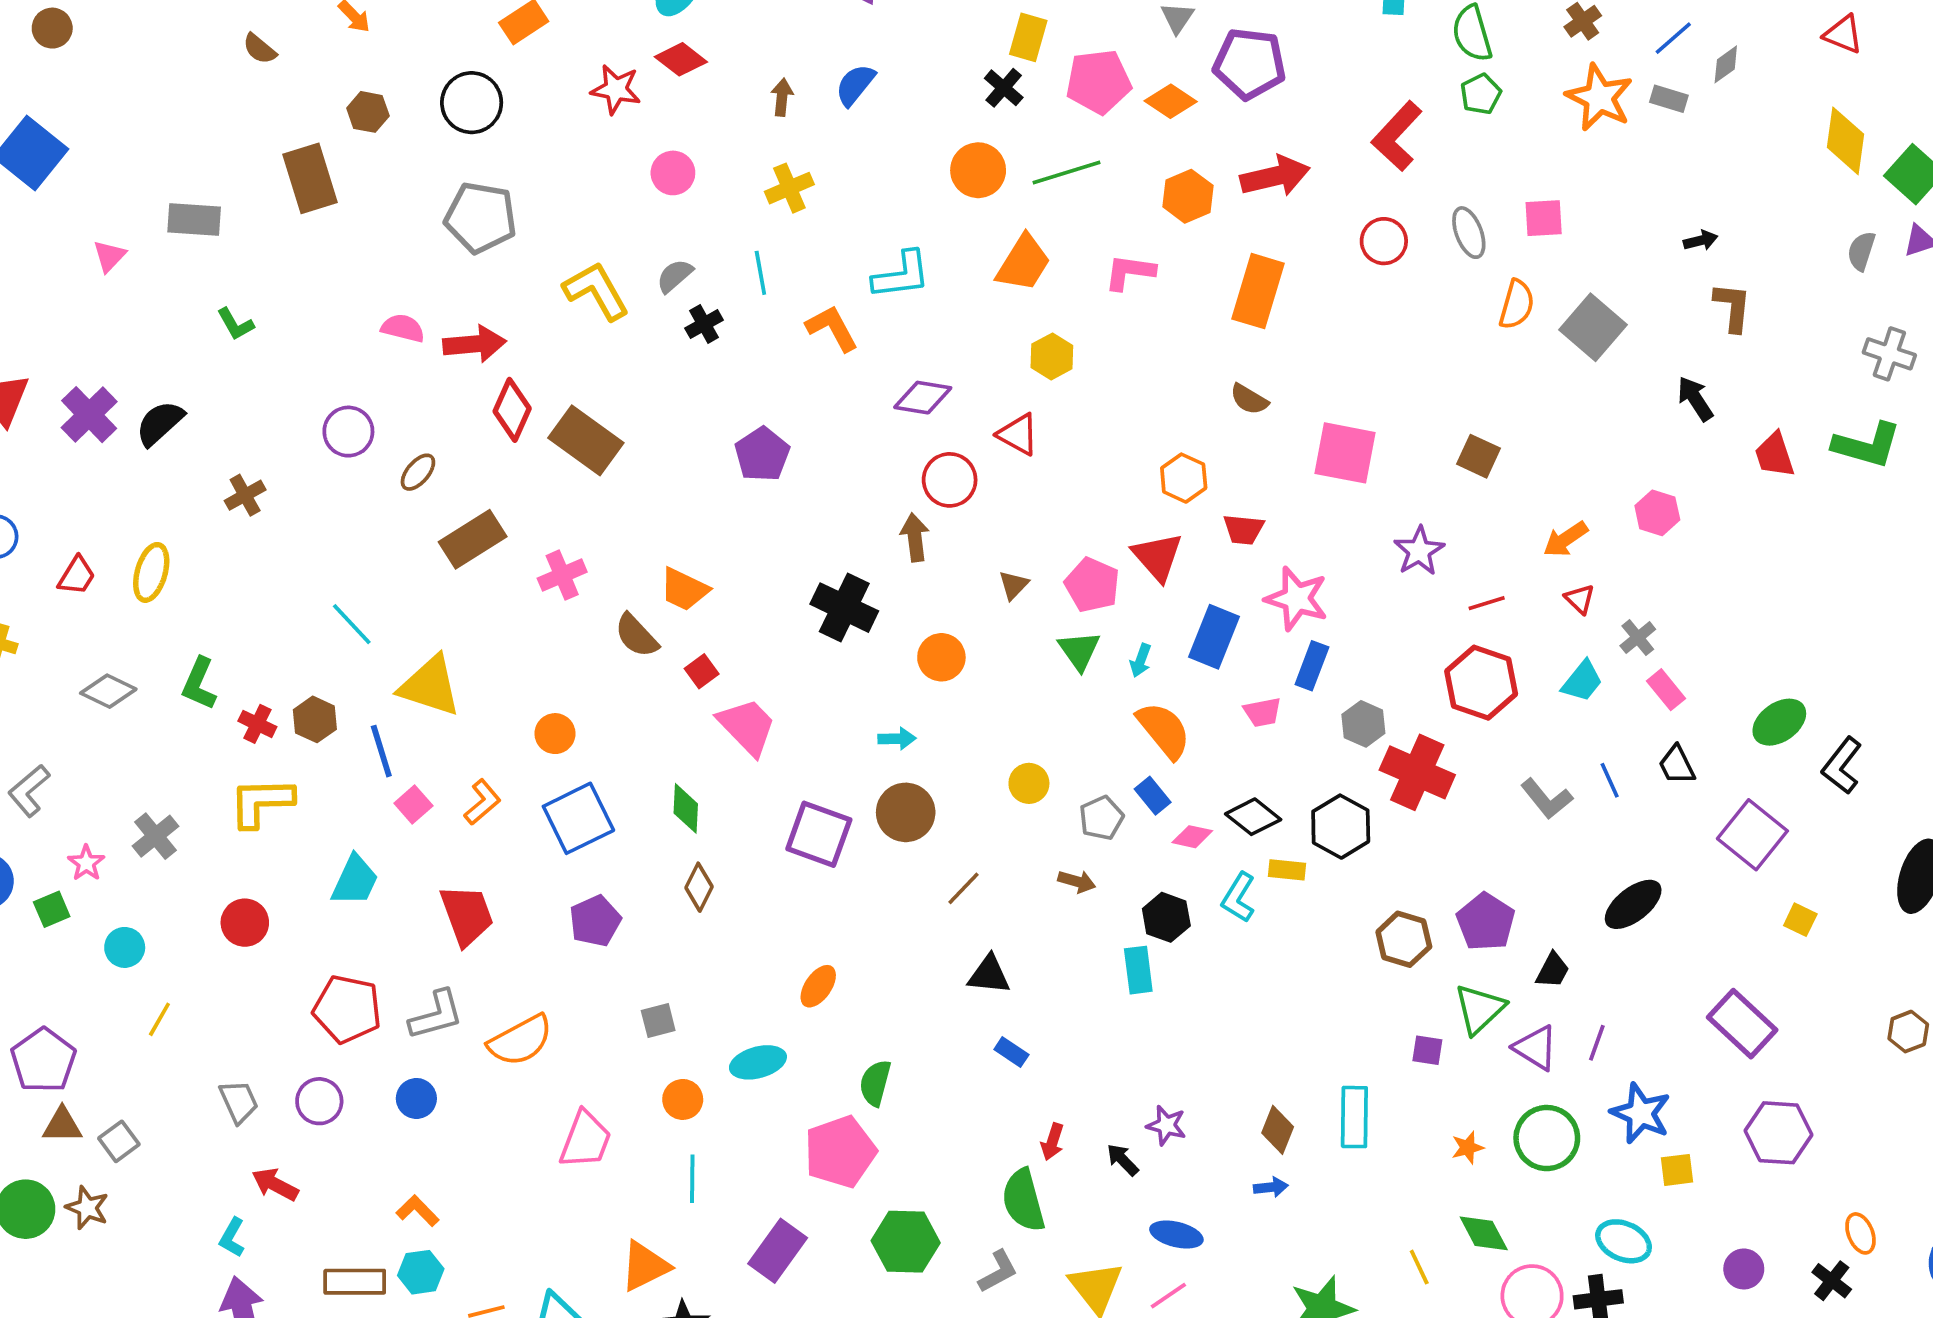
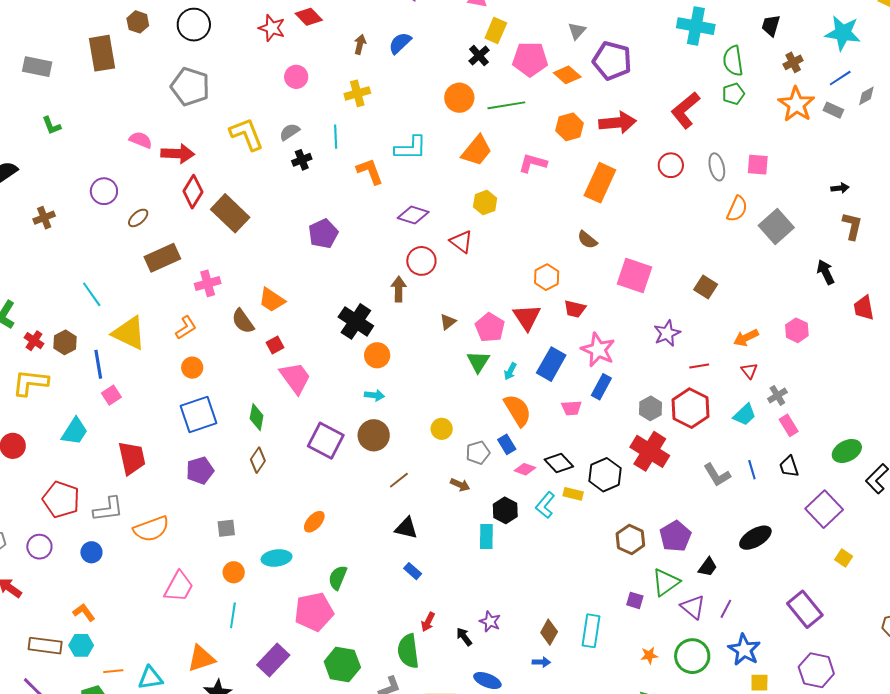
orange circle: (941, 657) -> (377, 355), moved
gray hexagon: (1363, 724) -> (651, 408), moved
orange L-shape: (482, 802) -> (186, 328), moved

